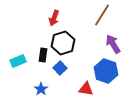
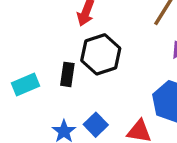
blue square: (60, 68) -> (96, 125), moved

